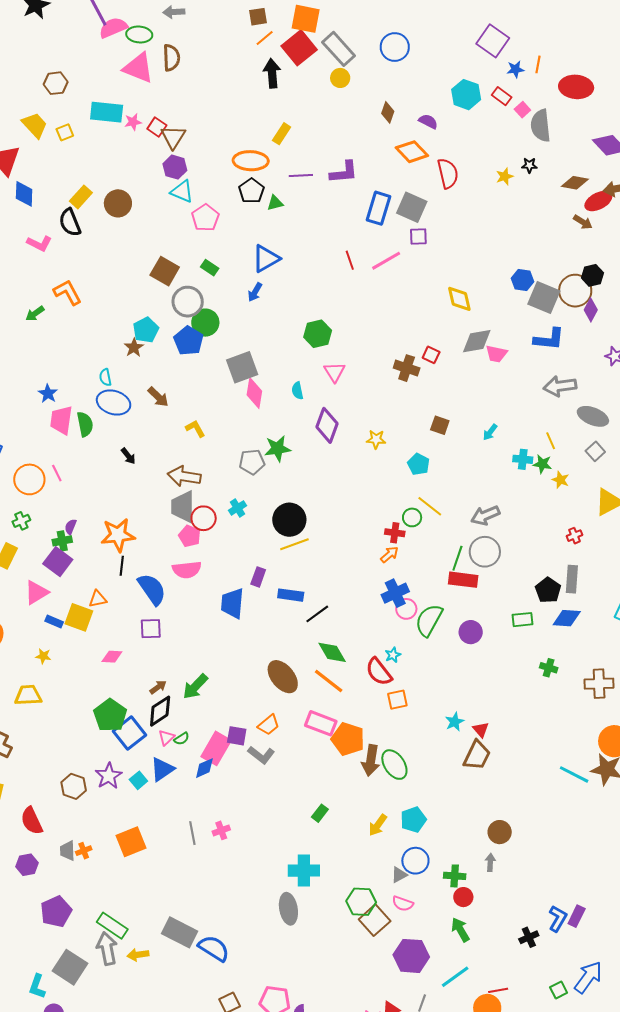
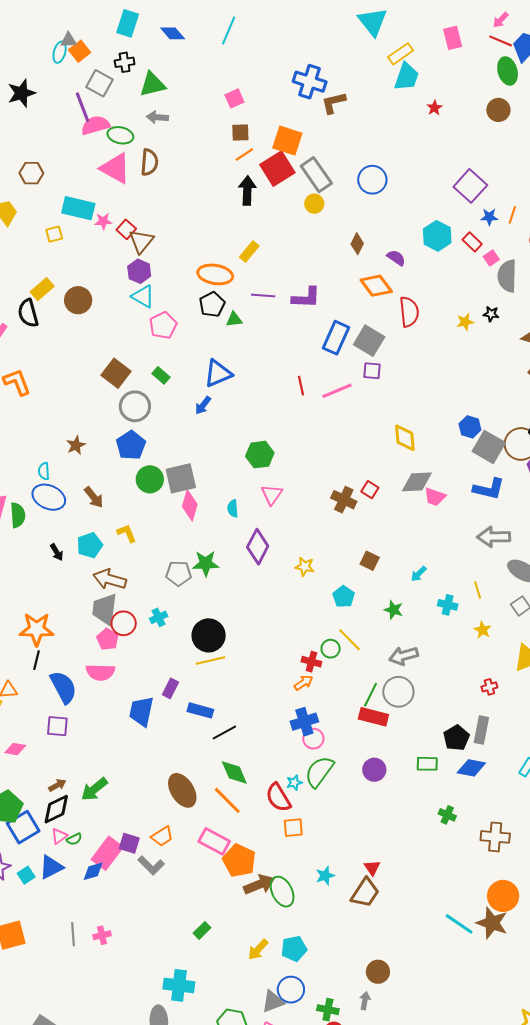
yellow square: (65, 132) -> (54, 234), moved
green circle: (205, 323) -> (150, 479), moved
cyan pentagon: (146, 330) -> (90, 545), moved
green star: (542, 464) -> (394, 610), moved
green semicircle: (429, 620) -> (319, 772), moved
cyan star: (455, 722) -> (325, 876), moved
brown arrow: (371, 760) -> (259, 885), turned -128
gray triangle: (399, 875) -> (273, 1002), size x1.4

